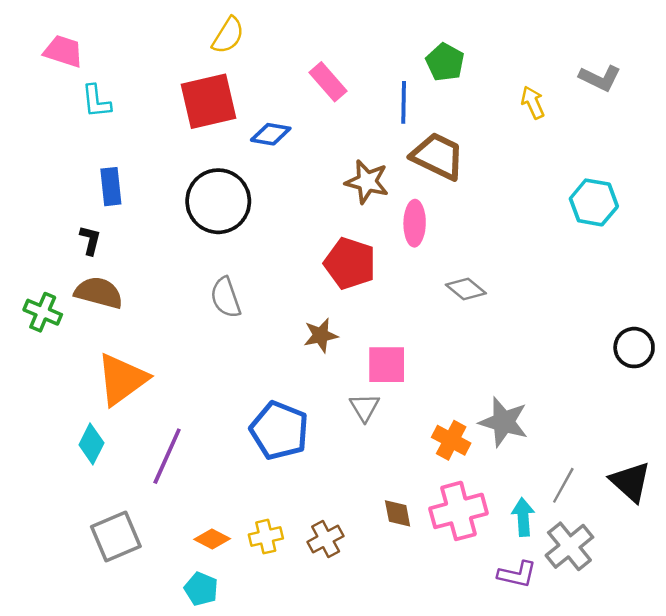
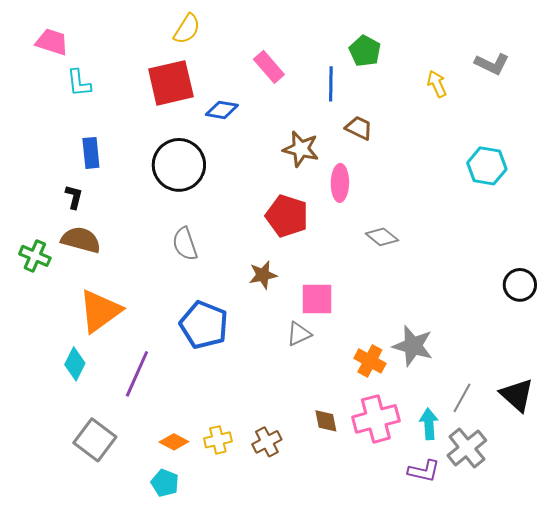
brown trapezoid: (438, 156) -> (359, 128), size x0.6
gray triangle: (365, 407) -> (299, 334), turned 36
blue pentagon: (279, 430) -> (204, 325), moved
gray square: (116, 537) -> (95, 440), turned -30

